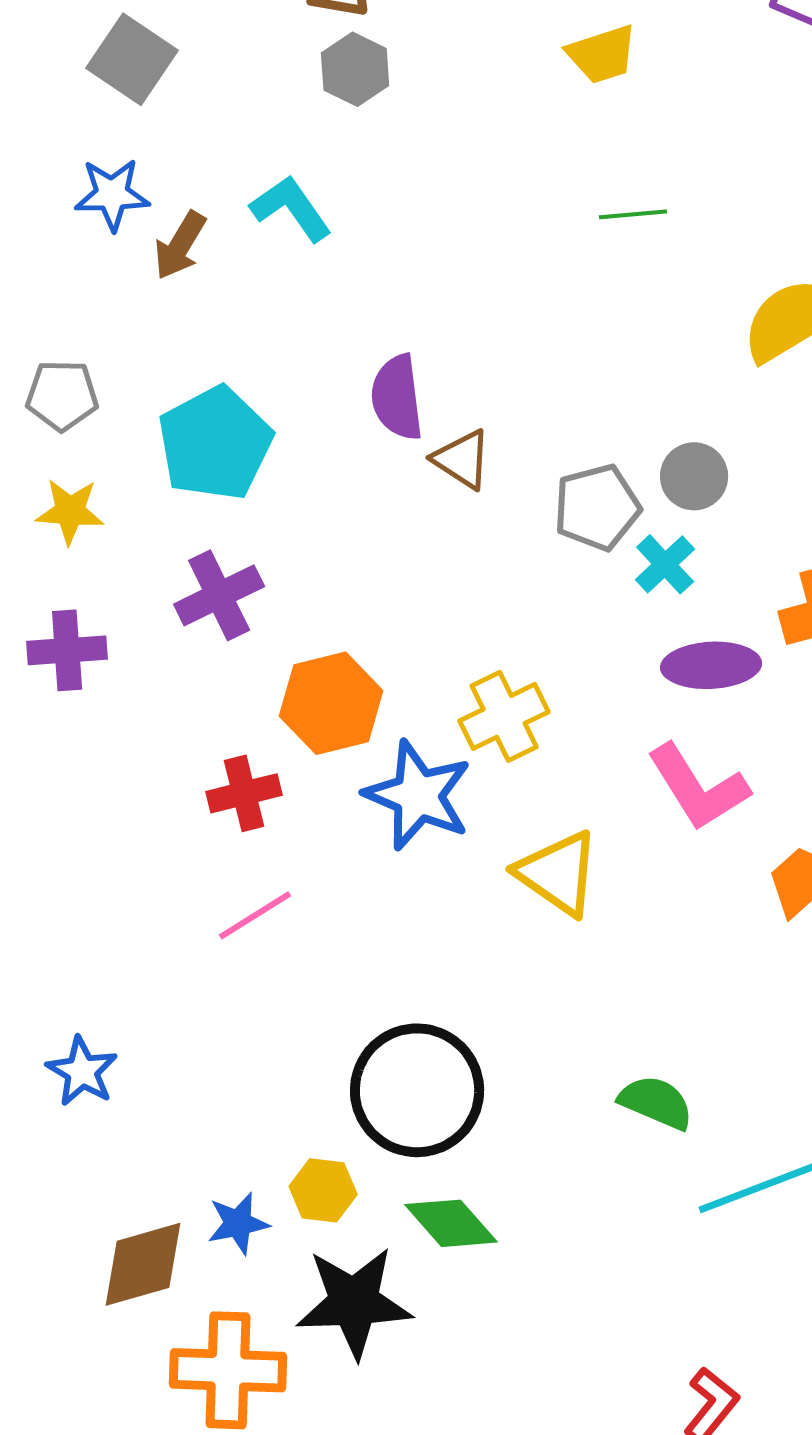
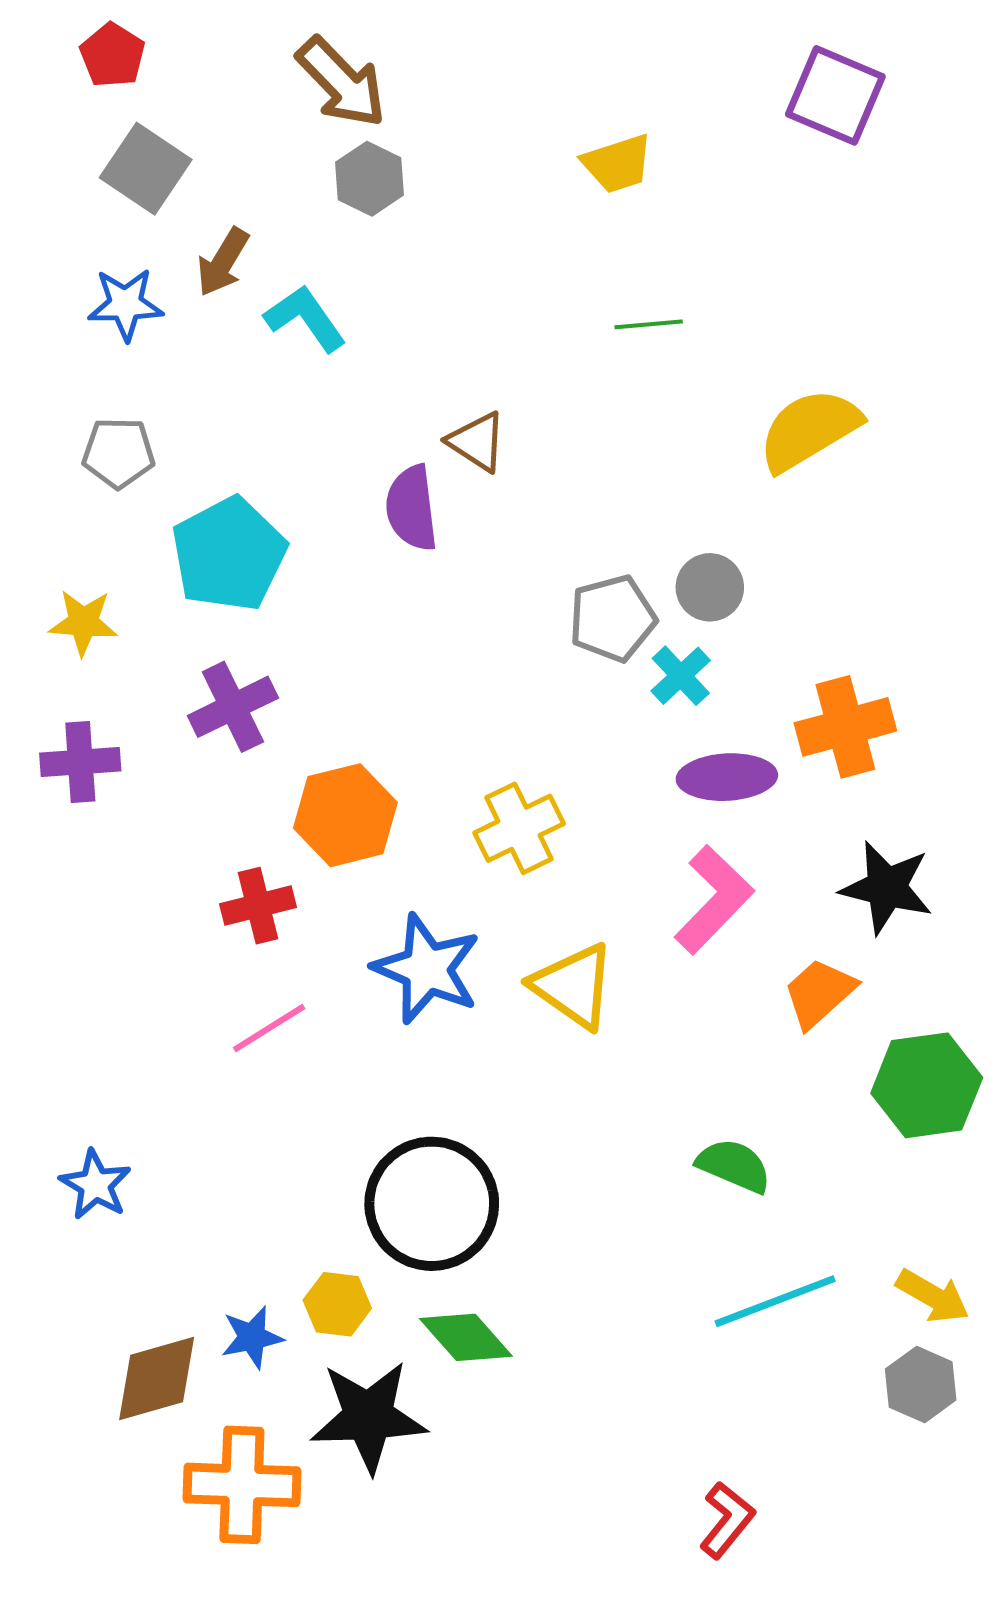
brown arrow: (180, 245) -> (223, 262), moved
gray pentagon: (62, 395) -> (118, 453), moved
brown triangle: (462, 459) -> (477, 442), moved
pink L-shape: (698, 787) -> (714, 900), turned -104
blue star: (418, 795) -> (427, 969), moved
green semicircle: (656, 1102) -> (734, 1166), moved

